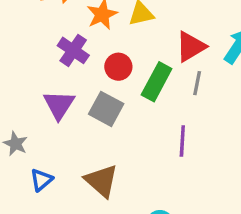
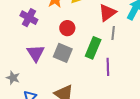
purple cross: (73, 50) -> (29, 18), moved
green rectangle: (157, 82) -> (93, 48), moved

